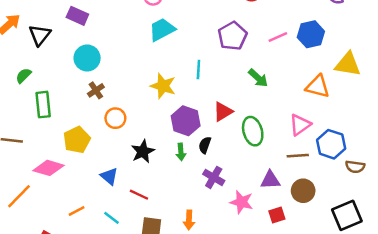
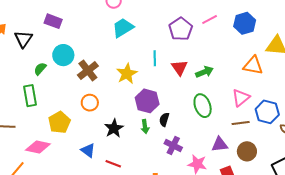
pink line: (278, 37) -> (210, 20), moved
green semicircle: (24, 76) -> (40, 69), moved
green arrow: (258, 78) -> (204, 72), moved, turned -60
yellow star: (163, 86) -> (127, 74), turned 30
brown cross: (96, 90) -> (88, 71), moved, size x1.5
red triangle: (223, 112) -> (180, 68), moved, turned -30

